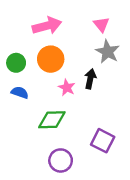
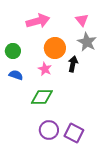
orange circle: (51, 59) -> (55, 48), moved
pink star: (67, 88) -> (45, 69), moved
purple square: (103, 141) -> (74, 133), moved

